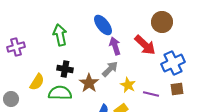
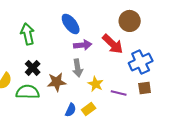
purple arrow: (115, 46) -> (83, 45), turned 102
black cross: (65, 69) -> (33, 68), turned 35
gray arrow: (110, 69) -> (78, 68), turned 126
brown star: (89, 83) -> (57, 82), turned 30

